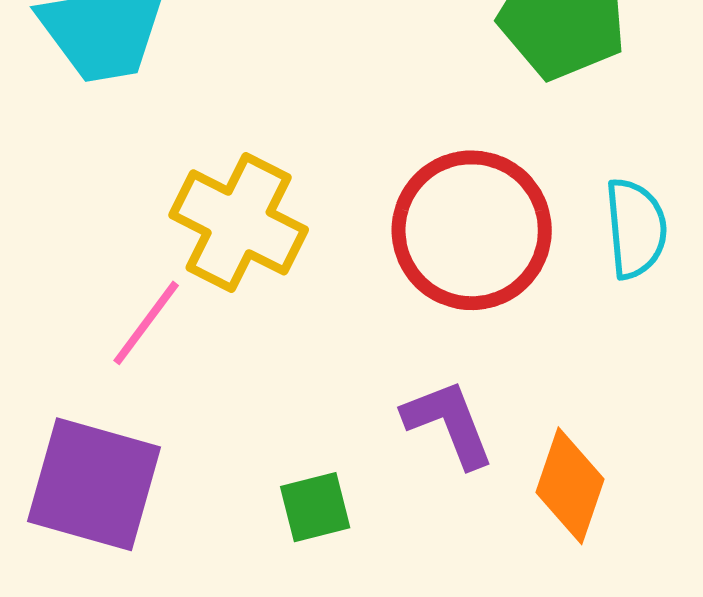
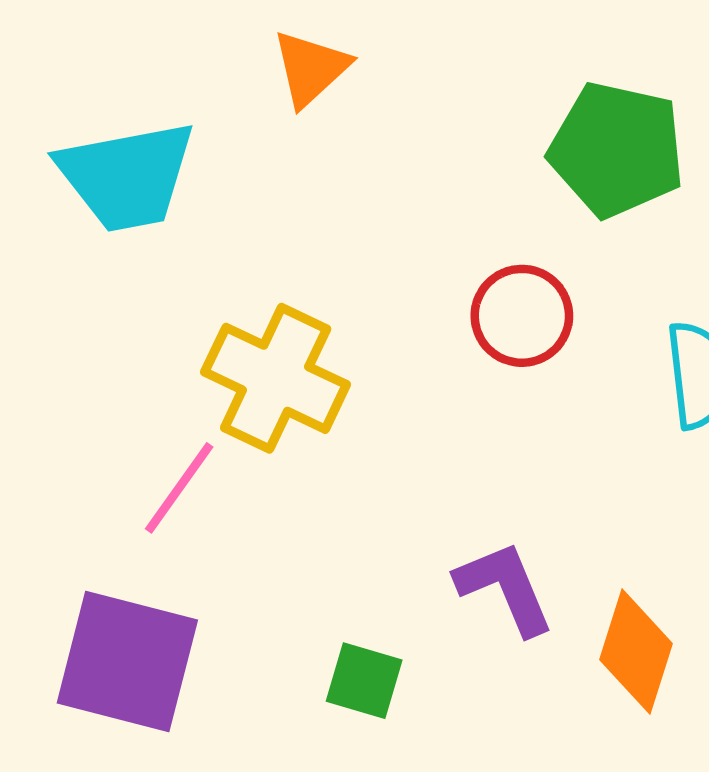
red circle: (472, 230) -> (522, 316), moved, size x0.6
green square: (315, 507) -> (364, 681), turned 32

